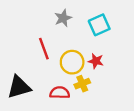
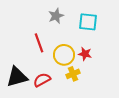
cyan square: (99, 25) -> (88, 22), turned 30
red semicircle: (60, 93) -> (42, 80), moved, turned -30

